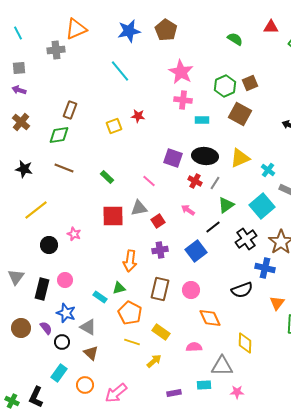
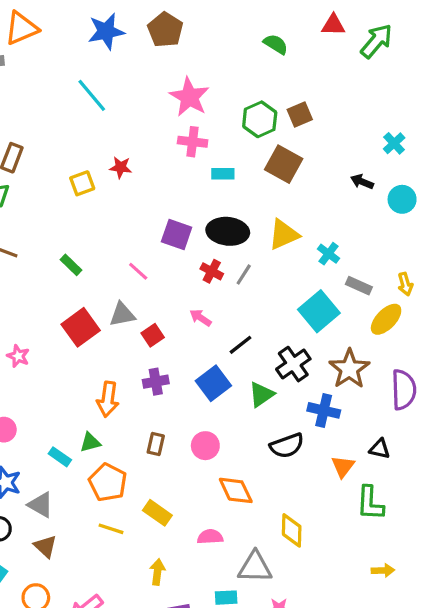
green triangle: (226, 205) -> (261, 394), moved
red square: (113, 216) -> (81, 327), turned -35
brown rectangle: (160, 289) -> (156, 444), size x0.6
yellow arrow: (154, 361) -> (157, 572), moved, turned -42

